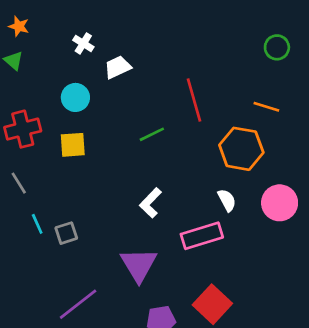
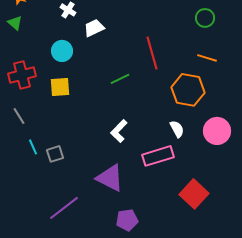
green circle: (277, 47) -> (205, 18), moved
purple triangle: (139, 265) -> (110, 178), turned -32
red square: (212, 304) -> (194, 194), moved

